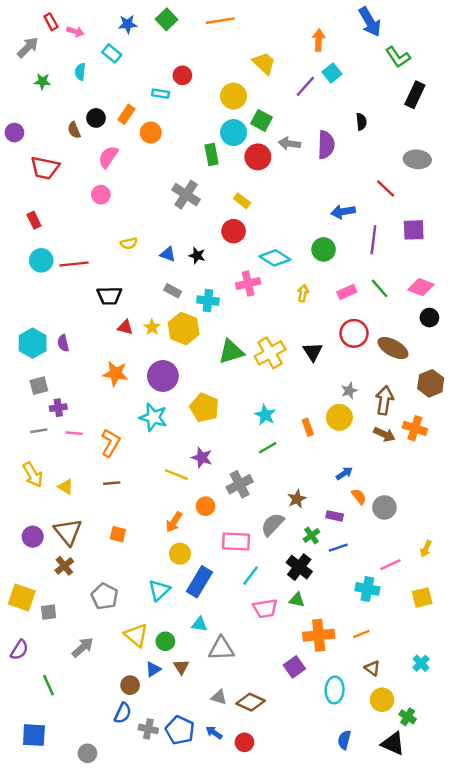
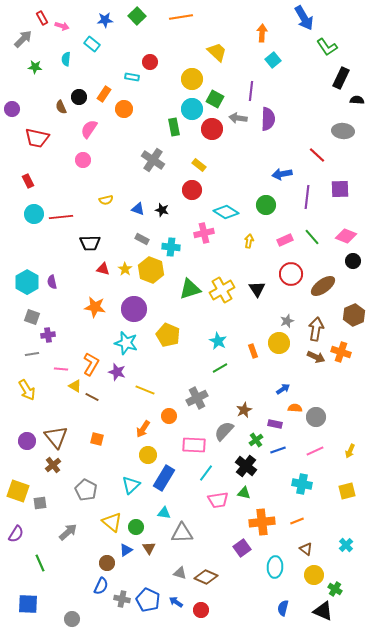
purple line: (305, 86) -> (251, 91), moved, turned -36
black semicircle: (361, 122) -> (357, 100), moved, turned -80
brown ellipse: (393, 348) -> (323, 286), turned -65
gray square: (39, 386) -> (32, 317), turned 35
pink line: (74, 433) -> (61, 369), moved
purple star: (202, 458) -> (117, 372), moved
brown line: (112, 483) -> (92, 397), turned 32
yellow triangle: (66, 487) -> (75, 386), moved
orange semicircle: (359, 496) -> (295, 408), turned -48
pink line: (391, 565) -> (315, 451), moved

